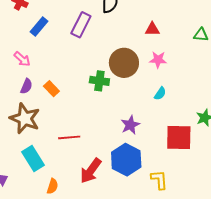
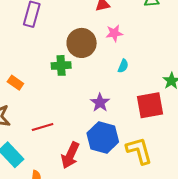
yellow L-shape: (159, 180) -> (139, 151), size x1.4

